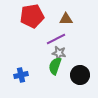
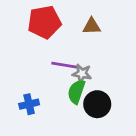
purple line: (56, 39) -> (65, 65), moved, turned 36
black circle: (80, 75) -> (97, 104), moved

